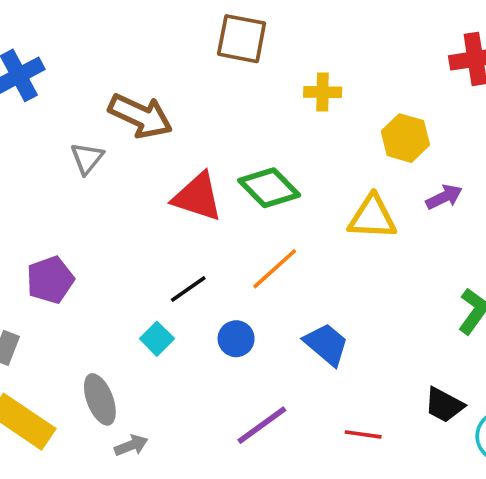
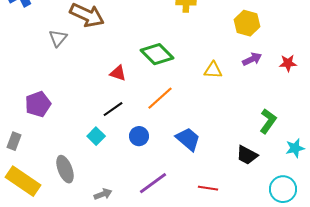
yellow hexagon: (405, 138) -> (247, 23), moved
red triangle: (197, 197) -> (118, 73), moved, size x0.6
yellow triangle: (372, 217) -> (213, 70), size x0.7
black trapezoid: (444, 405) -> (247, 155), moved
gray arrow: (131, 445) -> (103, 194), moved

